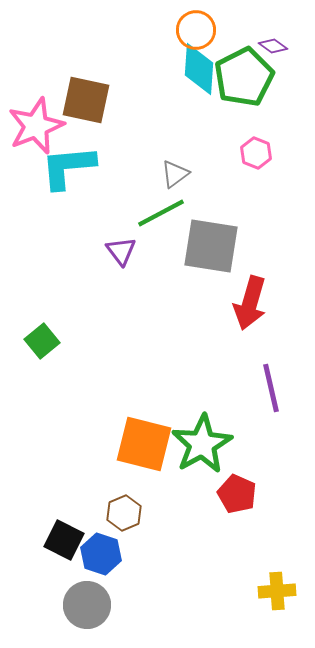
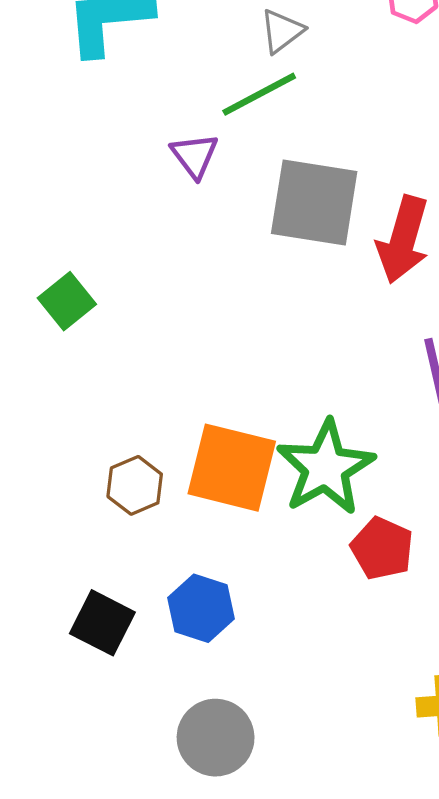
gray square: (211, 246) -> (314, 202), moved
brown hexagon: (124, 513) -> (135, 485), moved
blue hexagon: (101, 554) -> (201, 608), moved
gray circle: (87, 605) -> (216, 738), moved

